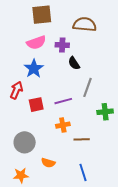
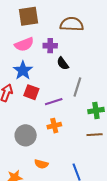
red square: (36, 105) -> (31, 92), moved, turned 35
brown line: (82, 139) -> (95, 135), moved
gray circle: (25, 142) -> (26, 135), moved

